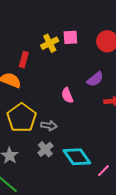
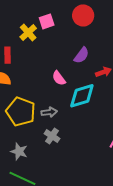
cyan diamond: (77, 157) -> (82, 96), moved, turned -56

